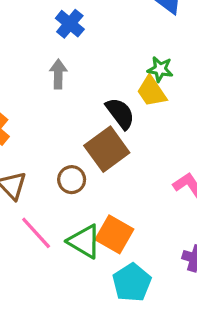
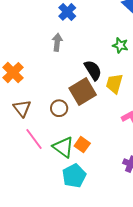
yellow trapezoid: (152, 91) -> (114, 84), moved, turned 45
orange square: (114, 234) -> (82, 145), size x0.7
cyan pentagon: (132, 283) -> (74, 176), moved

